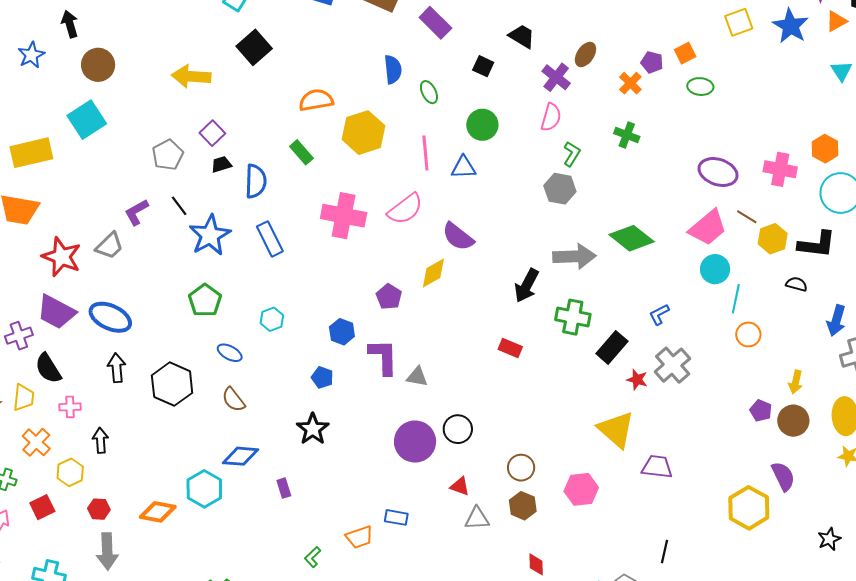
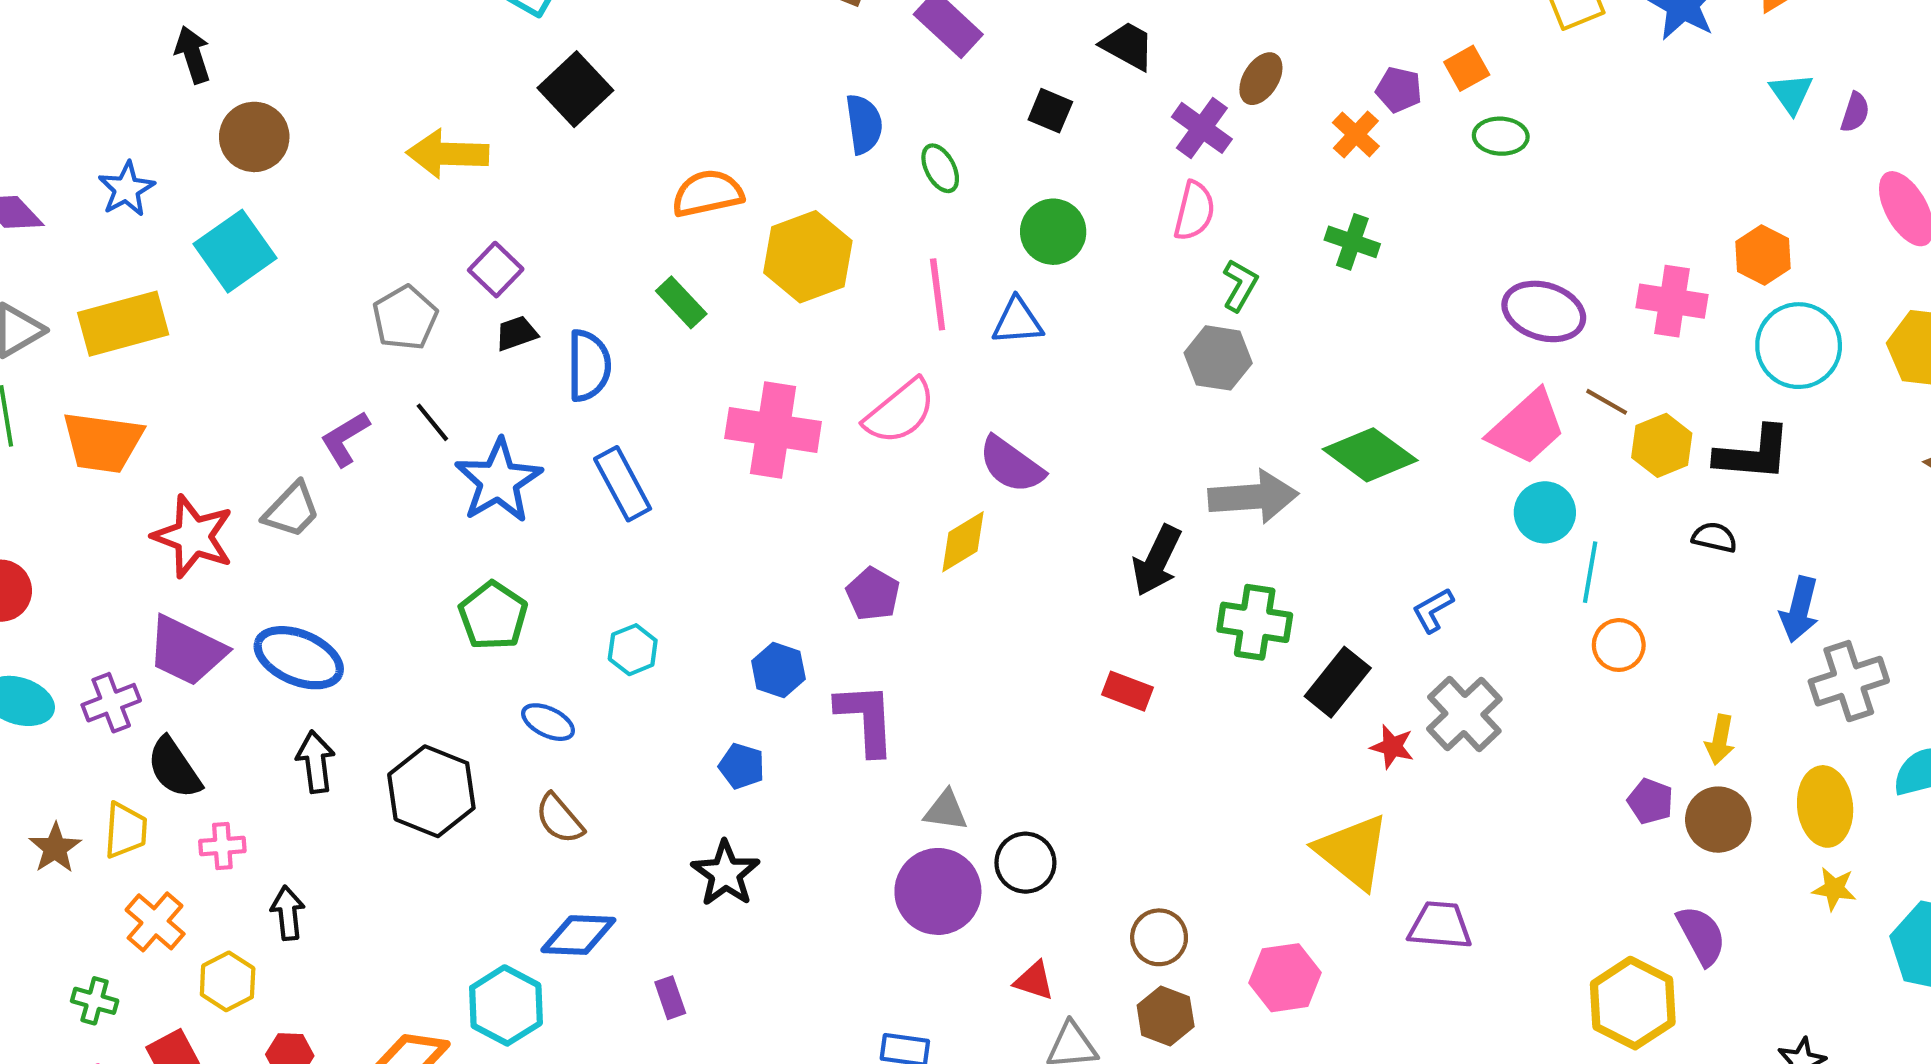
blue star: (31, 55) -> (126, 189), moved
gray triangle: (417, 377) -> (946, 811), moved

